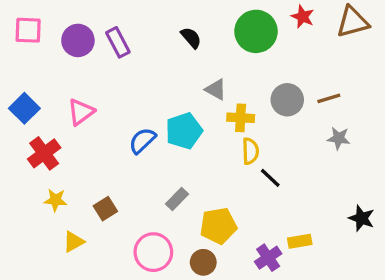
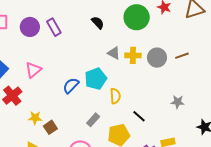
yellow cross: (241, 118) -> (133, 55), moved
gray star: (339, 138) -> (178, 102), moved
yellow semicircle: (250, 151) -> (115, 96), moved
black line: (270, 178) -> (139, 116), moved
yellow star: (56, 200) -> (35, 118), moved

